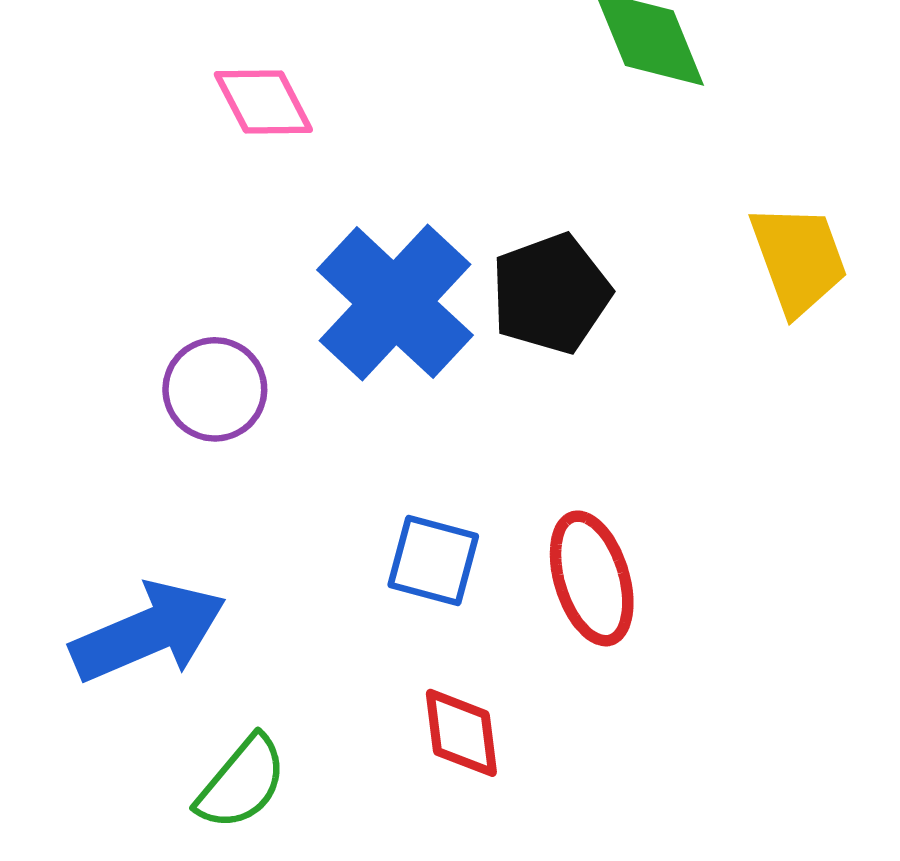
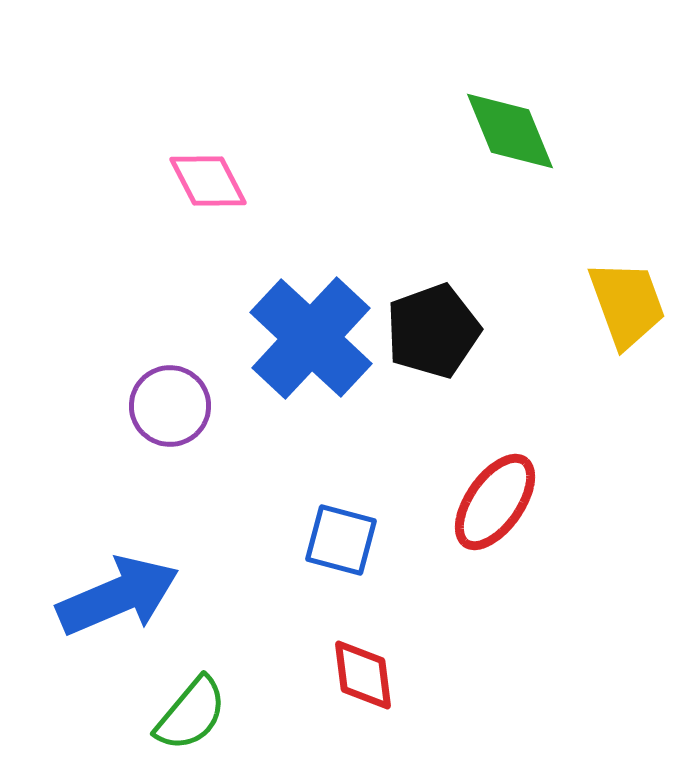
red ellipse: (592, 578) -> (495, 502), moved, turned 52

